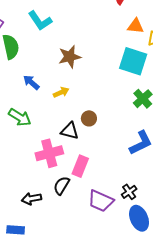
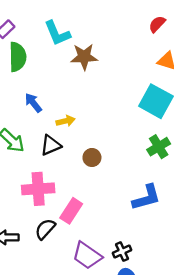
brown star: (70, 57) -> (84, 57), moved
black triangle: (70, 131) -> (51, 145), moved, turned -48

